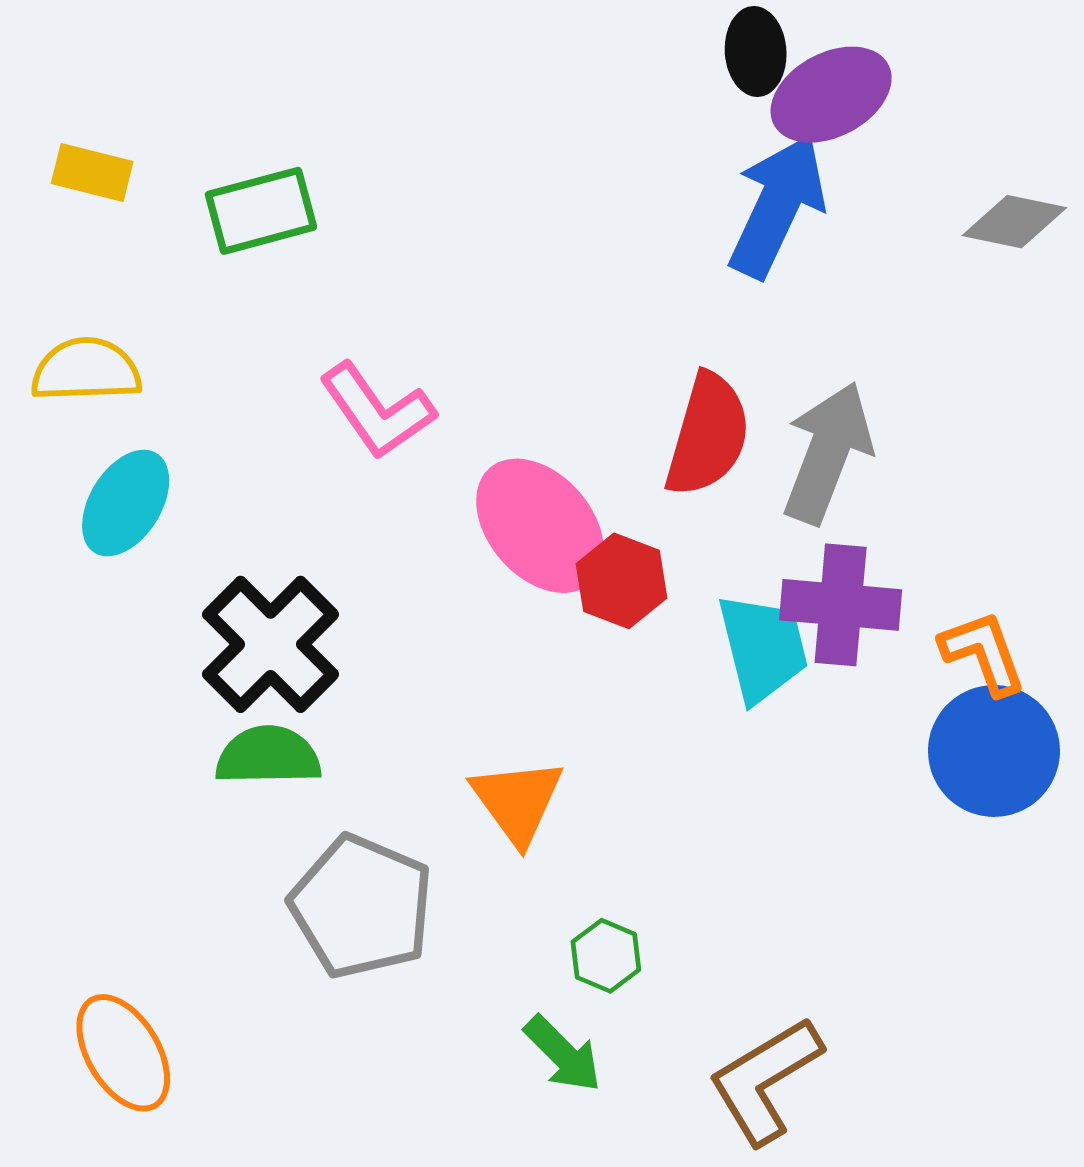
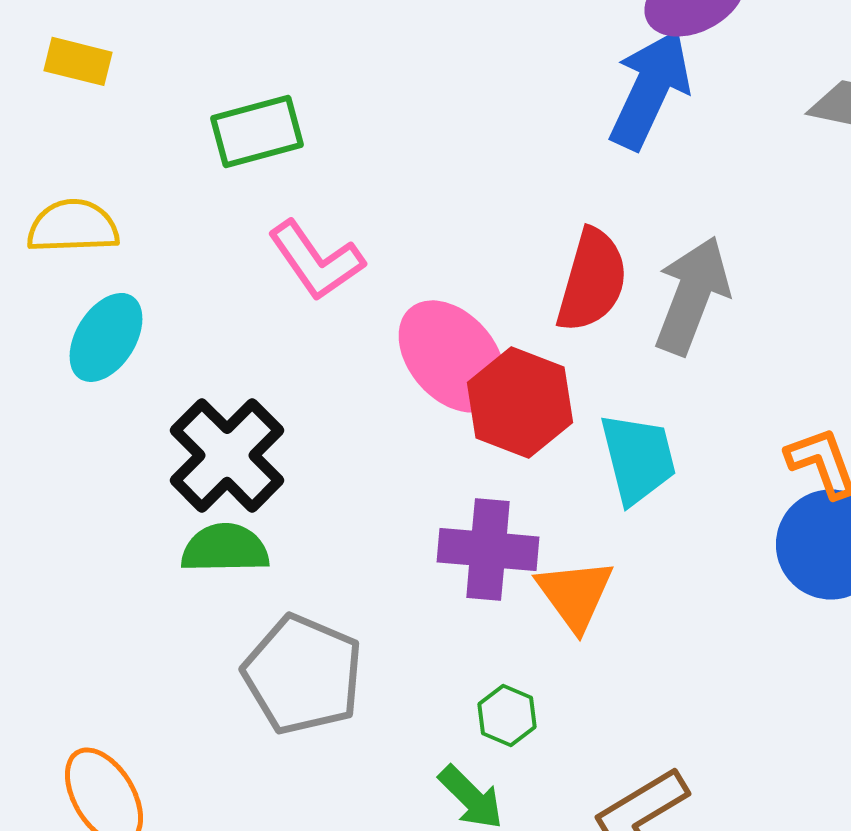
green rectangle: (261, 211) -> (257, 131), moved
red hexagon: (621, 581) -> (520, 402), size x1.4
purple cross: (841, 605) -> (488, 549), moved
orange triangle: (517, 801) -> (575, 594), moved

